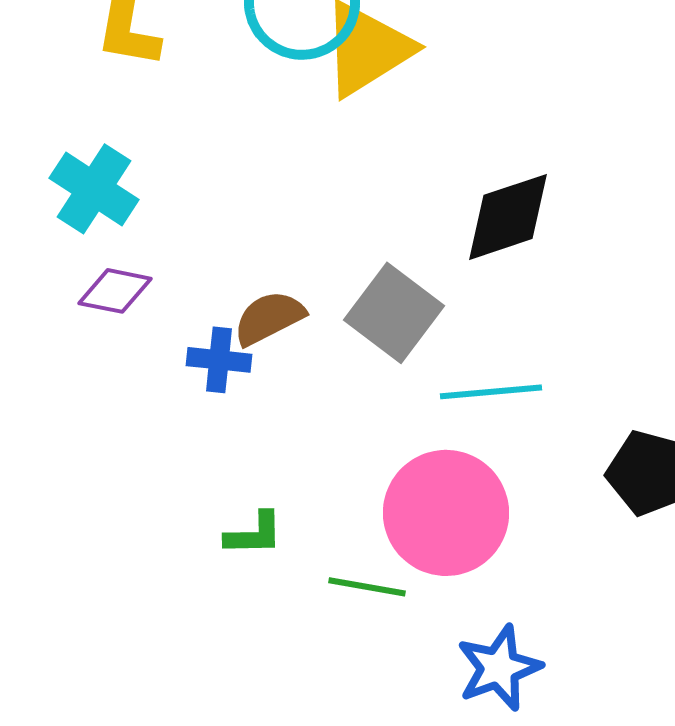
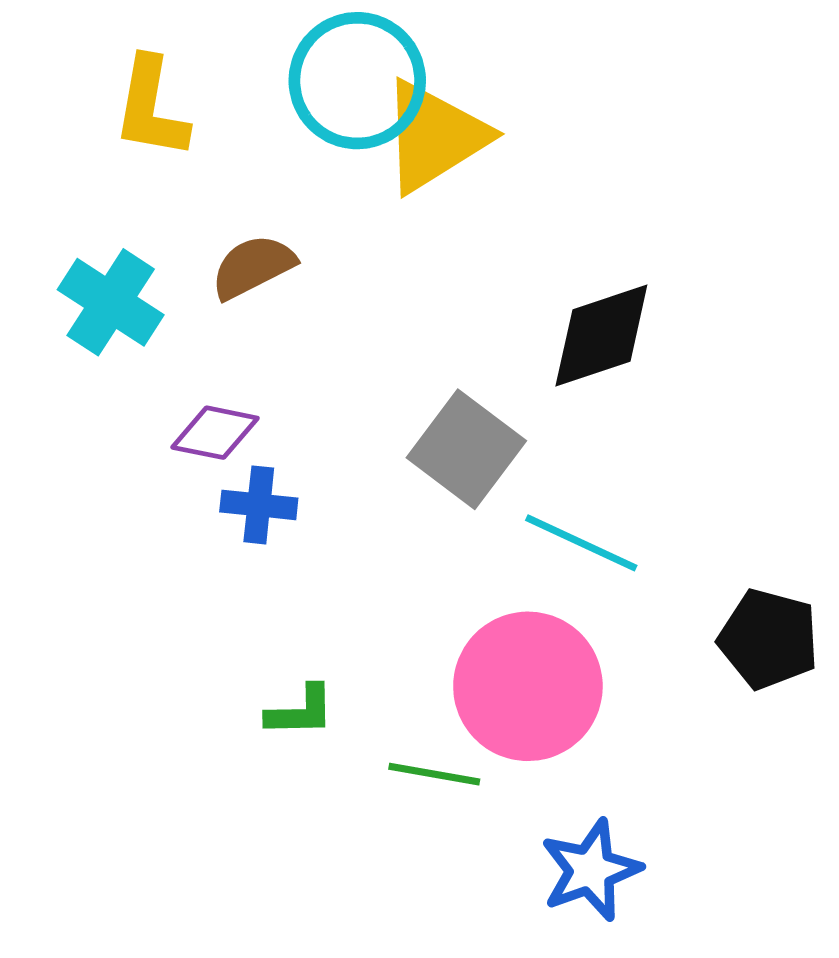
purple diamond: (115, 291) -> (215, 433), moved
brown semicircle: (269, 318) -> (253, 267), moved
cyan line: (491, 392) -> (581, 543), turned 30

